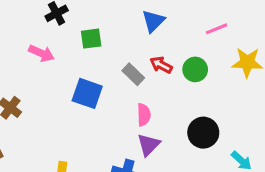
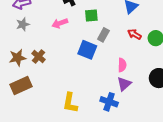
pink arrow: (41, 53) -> (60, 23), turned 133
gray rectangle: (133, 74) -> (103, 35), moved, turned 72

